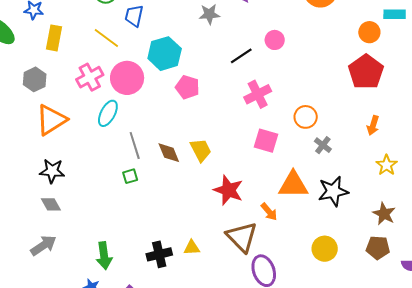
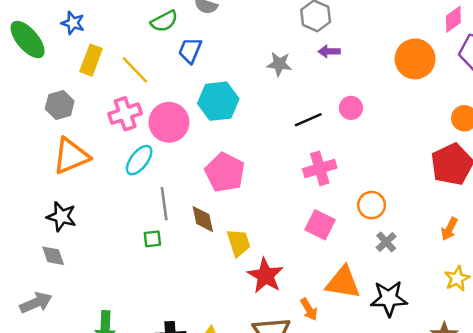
yellow line: (106, 38) -> (135, 70), moved
pink pentagon: (187, 87) -> (225, 172), moved, size x1.4
yellow trapezoid: (201, 150) -> (239, 243), moved

